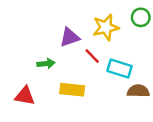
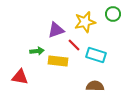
yellow rectangle: (72, 90) -> (58, 61), moved
brown semicircle: (138, 91) -> (95, 86), moved

